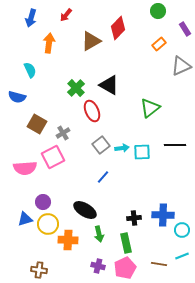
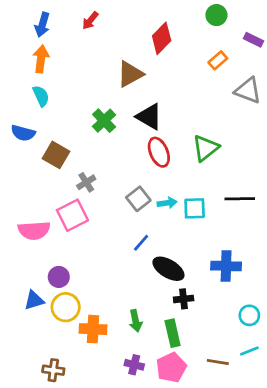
purple rectangle: (185, 29) -> (253, 40), turned -32
brown triangle: (91, 41) -> (130, 74), moved
orange arrow: (49, 43) -> (41, 59), moved
gray triangle: (181, 66) -> (248, 90), turned 45
red ellipse: (92, 111) -> (159, 152), moved
brown square: (37, 124) -> (56, 155), moved
black ellipse: (85, 210) -> (168, 269), moved
blue cross: (163, 215) -> (226, 266), moved

